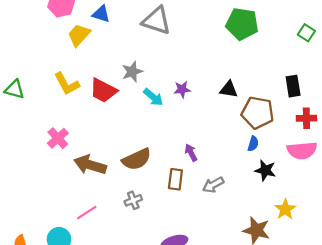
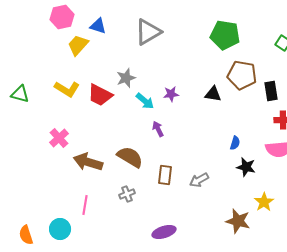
gray triangle: (157, 21) -> (148, 32), turned -48
yellow L-shape: (67, 84) -> (67, 89), turned -30
brown pentagon: (258, 113) -> (242, 75), moved
purple arrow: (191, 153) -> (158, 129), moved
brown semicircle: (137, 159) -> (130, 157), turned -124
pink line: (87, 213) -> (85, 205), turned -48

